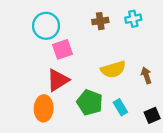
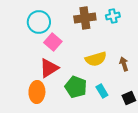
brown cross: (100, 21) -> (85, 18), size x1.5
pink square: (63, 49) -> (53, 42), turned -30

